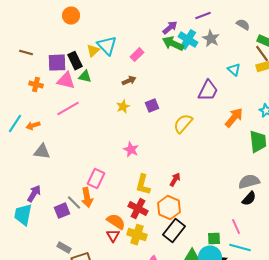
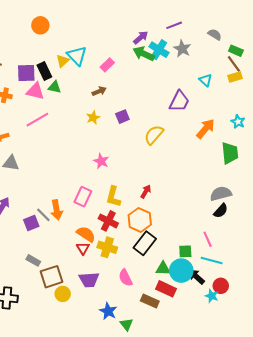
pink rectangle: (96, 179) -> (83, 197), moved

